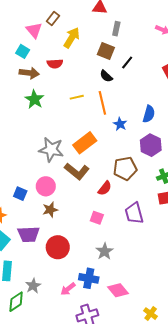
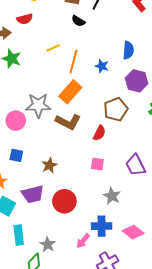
orange line: (102, 103) -> (73, 62), moved, turned 40
pink circle: (46, 186) -> (16, 121), moved
purple trapezoid: (134, 213) -> (135, 165), moved

